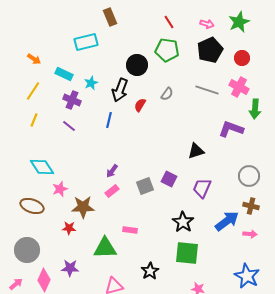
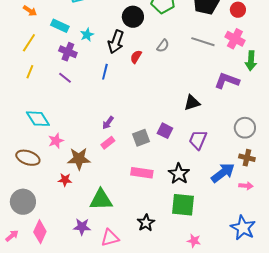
pink rectangle: (130, 230) -> (142, 173), moved, size x1.5
purple star: (70, 268) -> (82, 227), moved

